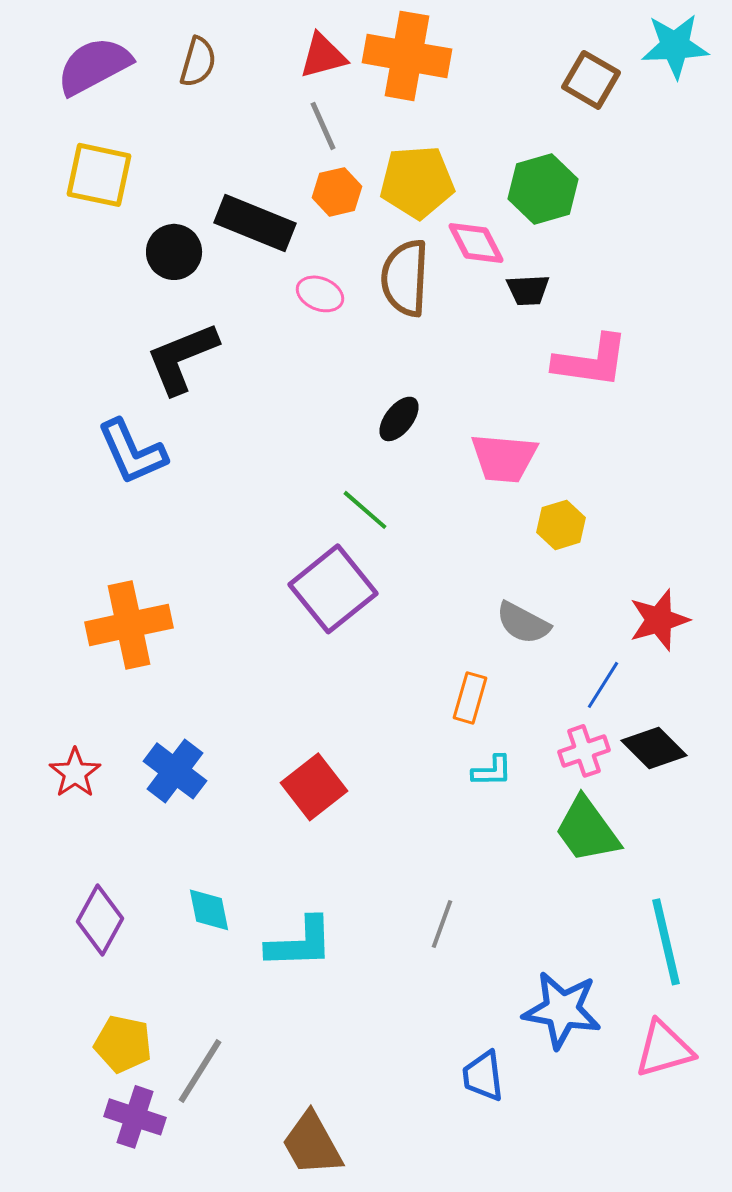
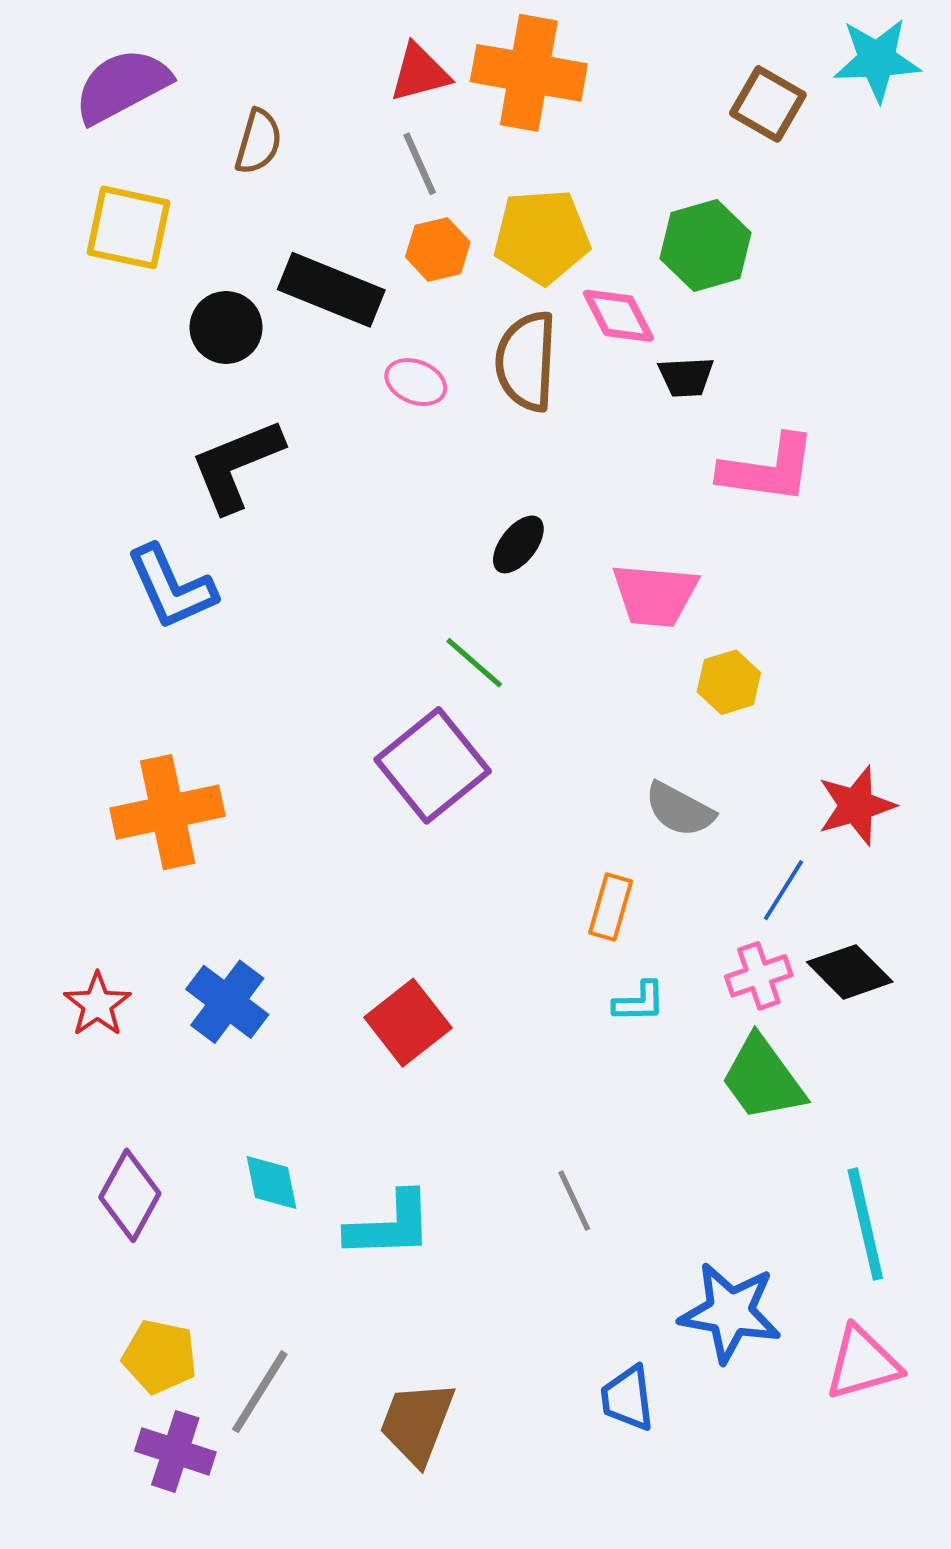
brown semicircle: (198, 62) -> (259, 142), moved
gray line: (442, 924) -> (574, 1201), turned -45
brown trapezoid: (312, 1144) -> (417, 1423), moved, turned 50

